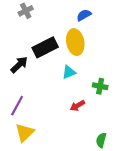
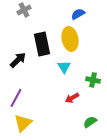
black rectangle: (45, 47) -> (42, 44), turned -75
cyan triangle: (69, 72) -> (64, 67), turned -40
green semicircle: (101, 140) -> (90, 122), moved, turned 40

